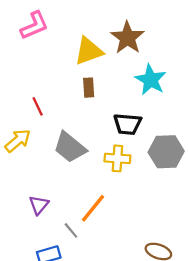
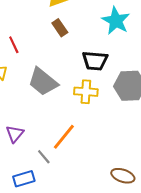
brown rectangle: (89, 88) -> (60, 28), turned -30

